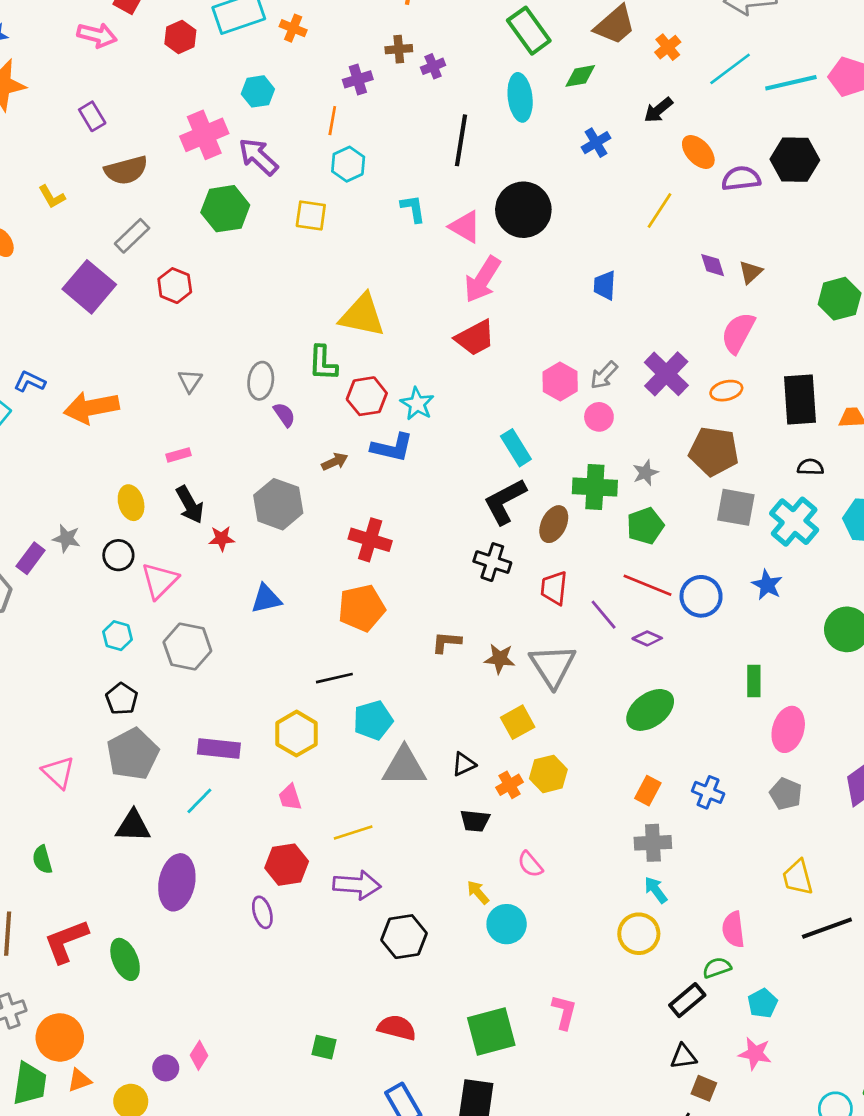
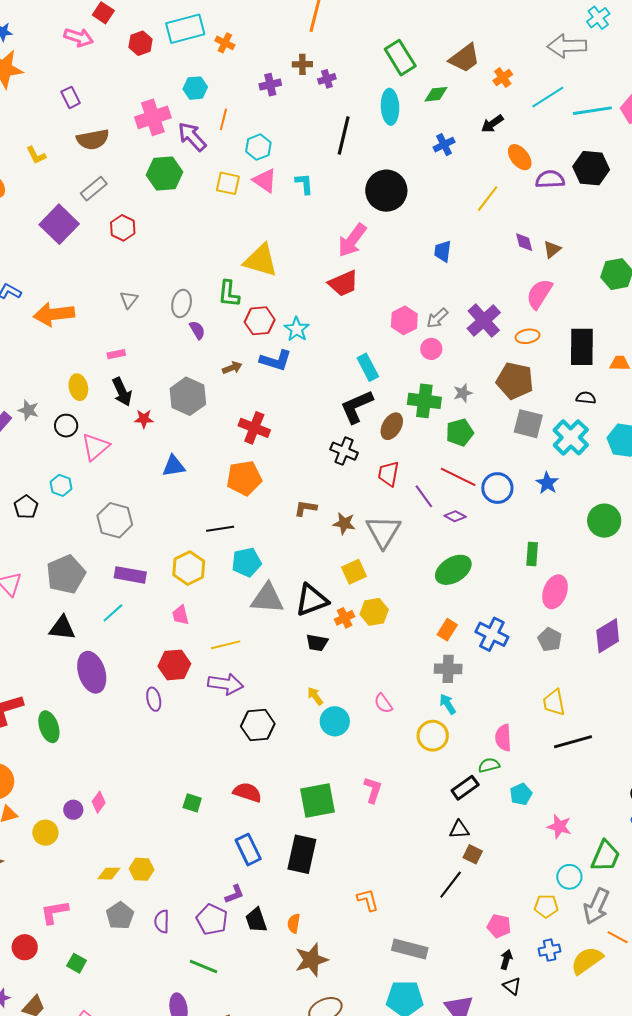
orange line: (332, 121) -> (223, 119), moved
pink triangle: (465, 227) -> (265, 181), moved
gray hexagon: (187, 647) -> (115, 520), moved
black pentagon: (122, 699) -> (26, 507), moved
black triangle: (464, 764) -> (312, 600), size x1.8
blue cross: (708, 792) -> (492, 634), size x1.4
pink semicircle: (530, 864) -> (383, 703), moved
purple ellipse: (177, 882) -> (92, 672), turned -33
pink star: (755, 1054) -> (559, 827), moved

